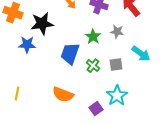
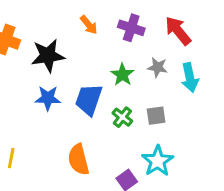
blue star: (27, 45) -> (48, 98), moved
cyan arrow: (141, 54) -> (190, 78), moved, turned 42
orange semicircle: (63, 95) -> (78, 160), turned 55

